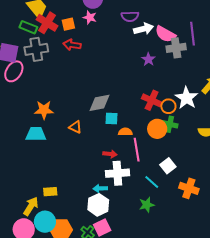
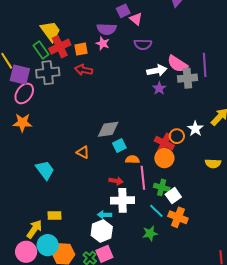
red cross: (47, 23) -> (60, 47), turned 30
green rectangle: (28, 27) -> (41, 50), turned 30
white arrow: (144, 29) -> (157, 70), moved
white star: (187, 98) -> (195, 129), size x0.7
red cross: (152, 100) -> (164, 143), moved
orange star: (44, 110) -> (22, 123), moved
cyan square: (112, 118) -> (119, 145), turned -32
green cross: (170, 124) -> (162, 187), moved
cyan trapezoid: (36, 134) -> (45, 170), moved, turned 50
orange cross: (189, 188) -> (178, 217), moved

